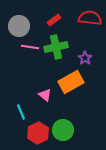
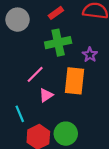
pink line: (30, 47) -> (35, 74), moved, turned -54
orange rectangle: (71, 82) -> (75, 81), turned -55
pink triangle: (45, 95) -> (46, 95), turned 48

